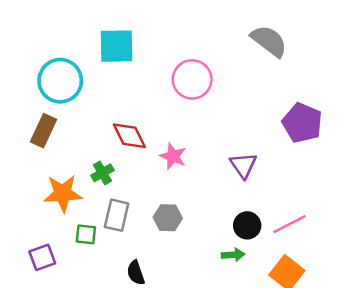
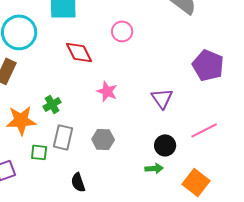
pink circle: (192, 79) -> (122, 31), size x0.7
red diamond: (129, 136) -> (79, 52), moved
pink line: (289, 224) -> (204, 130), moved

